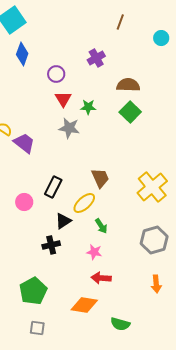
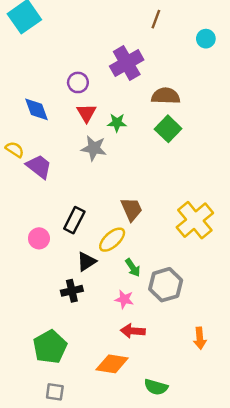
blue diamond: (22, 54) -> (37, 109), moved, turned -40
purple cross: (96, 58) -> (127, 63), size x1.5
gray hexagon: (154, 240) -> (166, 285), moved

